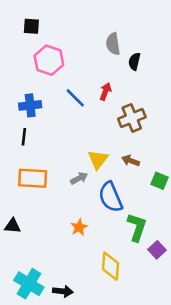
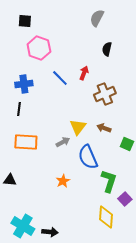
gray semicircle: (113, 44) -> (97, 18), moved, turned 36
yellow diamond: (111, 266) -> (106, 217), moved

